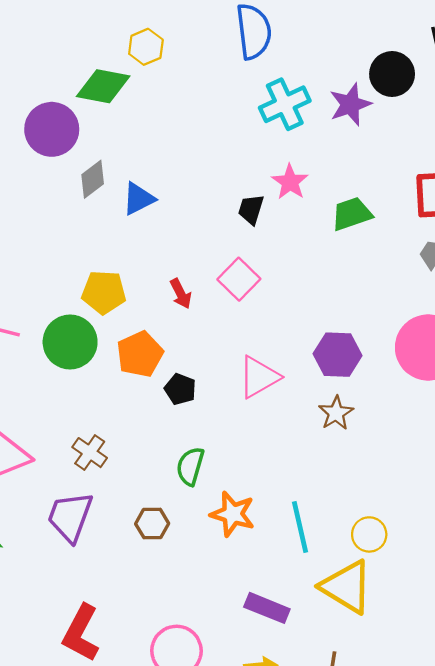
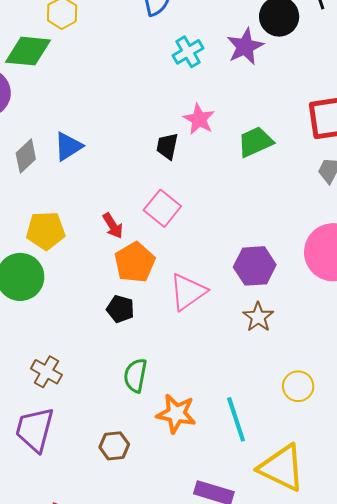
cyan cross: (285, 104) -> (188, 52), size x0.7
gray diamond: (93, 179) -> (26, 156), moved
orange pentagon: (140, 354) -> (135, 262), moved
brown hexagon: (152, 524) -> (114, 446), moved
yellow circle: (369, 534) -> (298, 386), moved

